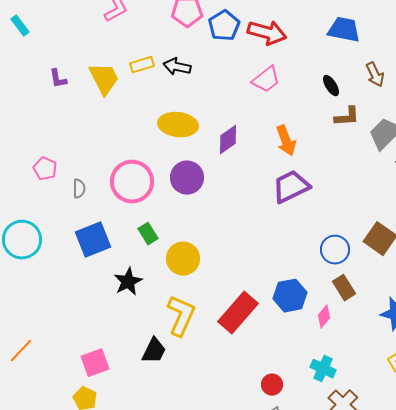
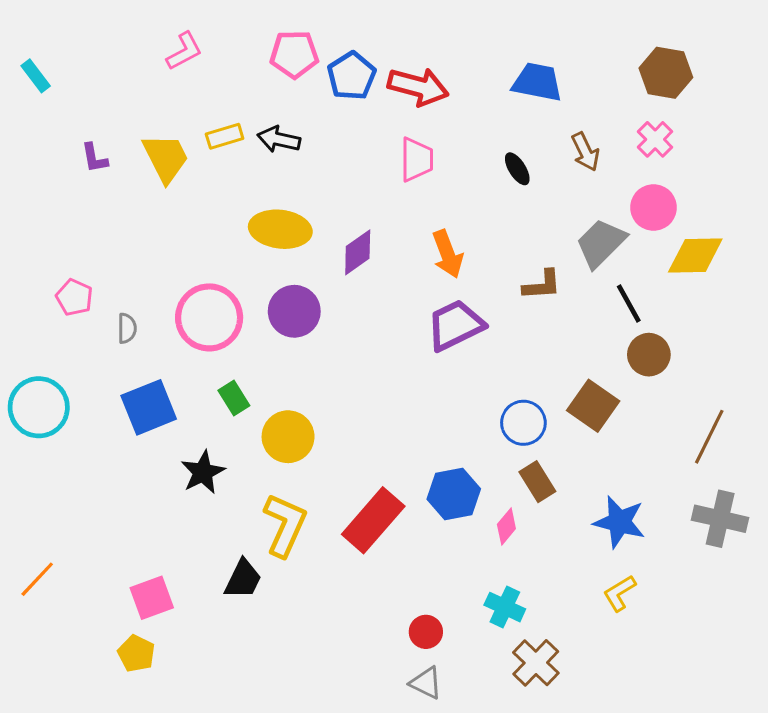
pink trapezoid: (266, 80) -> (417, 160), turned -52
brown L-shape: (347, 117) -> (542, 285), moved

